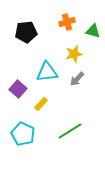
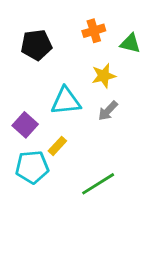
cyan pentagon: (23, 134) -> (32, 167), moved, turned -30

